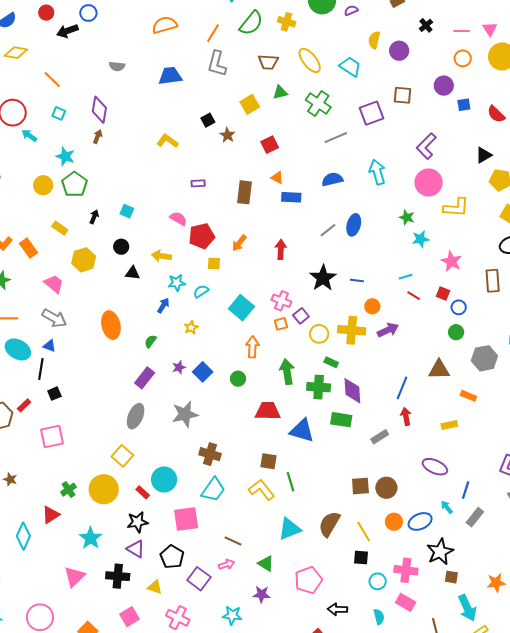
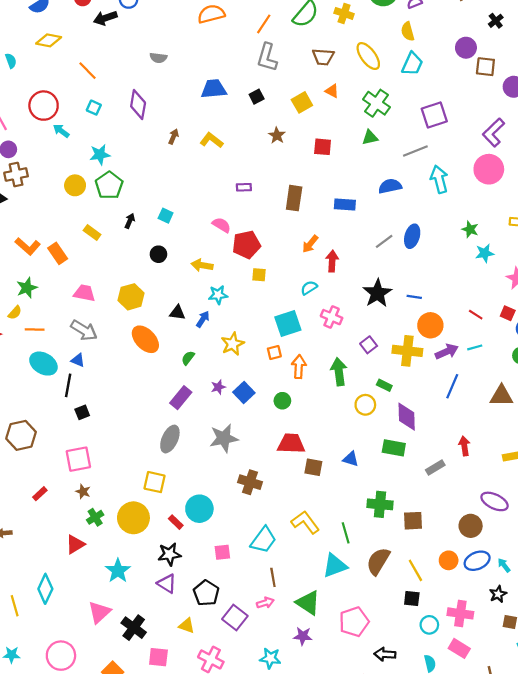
yellow semicircle: (374, 40) -> (408, 31), moved, turned -30
cyan trapezoid: (350, 67) -> (412, 64), turned 80
blue trapezoid: (170, 76) -> (214, 89), moved
green triangle: (280, 92) -> (370, 137), moved
brown square: (403, 95) -> (485, 67), moved
black square: (208, 120) -> (257, 97), moved
brown arrow: (98, 137) -> (174, 136), moved
gray line: (336, 138) -> (415, 151), moved
red square: (270, 145) -> (323, 147), turned 30
purple L-shape: (426, 146) -> (494, 132), moved
cyan star: (65, 156) -> (100, 155), turned -30
orange triangle: (277, 178) -> (332, 91), moved
pink circle: (429, 182) -> (489, 169), moved
orange arrow: (239, 243) -> (310, 244), moved
yellow hexagon: (84, 260) -> (131, 297), moved
black triangle: (132, 273) -> (177, 313), moved
cyan line: (406, 277) -> (475, 347), moved
pink trapezoid: (54, 284) -> (84, 293), turned -30
cyan semicircle: (201, 291) -> (309, 288), moved
orange circle: (372, 306) -> (430, 325), size x1.5
cyan square: (241, 308) -> (288, 323), turned 30
purple square: (301, 316) -> (369, 345), moved
orange square: (281, 324) -> (274, 352), moved
orange ellipse: (111, 325) -> (145, 339), turned -32
yellow star: (191, 327) -> (233, 344), size x1.5
yellow circle: (319, 334) -> (365, 405), moved
green arrow: (287, 372) -> (339, 372), moved
green cross: (319, 387) -> (380, 504), moved
blue line: (402, 388) -> (452, 386), moved
red rectangle: (24, 405) -> (40, 494), moved
red trapezoid: (268, 411) -> (291, 444), moved
blue triangle: (302, 431) -> (351, 459), size x0.6
yellow square: (122, 456) -> (155, 482), turned -30
brown square: (269, 461) -> (313, 467), moved
brown star: (10, 479) -> (83, 492), moved
green line: (291, 482) -> (346, 533), moved
brown circle: (386, 488) -> (471, 526), moved
cyan trapezoid: (213, 490) -> (263, 540), moved
cyan arrow: (447, 507) -> (504, 565), moved
pink square: (186, 519) -> (222, 552), size x0.6
cyan diamond: (23, 536) -> (45, 589), moved
brown line: (233, 541) -> (273, 577), turned 54
black star: (440, 552) -> (498, 594), size x0.6
green triangle: (266, 564) -> (308, 603), size x1.4
black cross: (118, 576) -> (134, 628), moved, turned 30
pink square: (130, 617) -> (158, 657), turned 36

